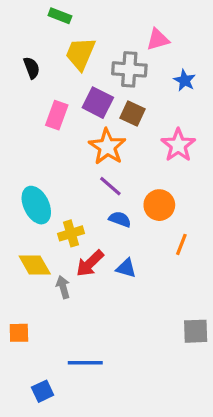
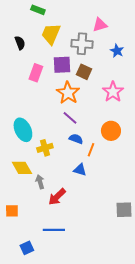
purple square: (98, 103) -> (62, 65), turned -30
orange circle: (159, 205) -> (111, 131), moved
orange line: (181, 244) -> (91, 150), moved
red arrow: (90, 263) -> (57, 197), moved

